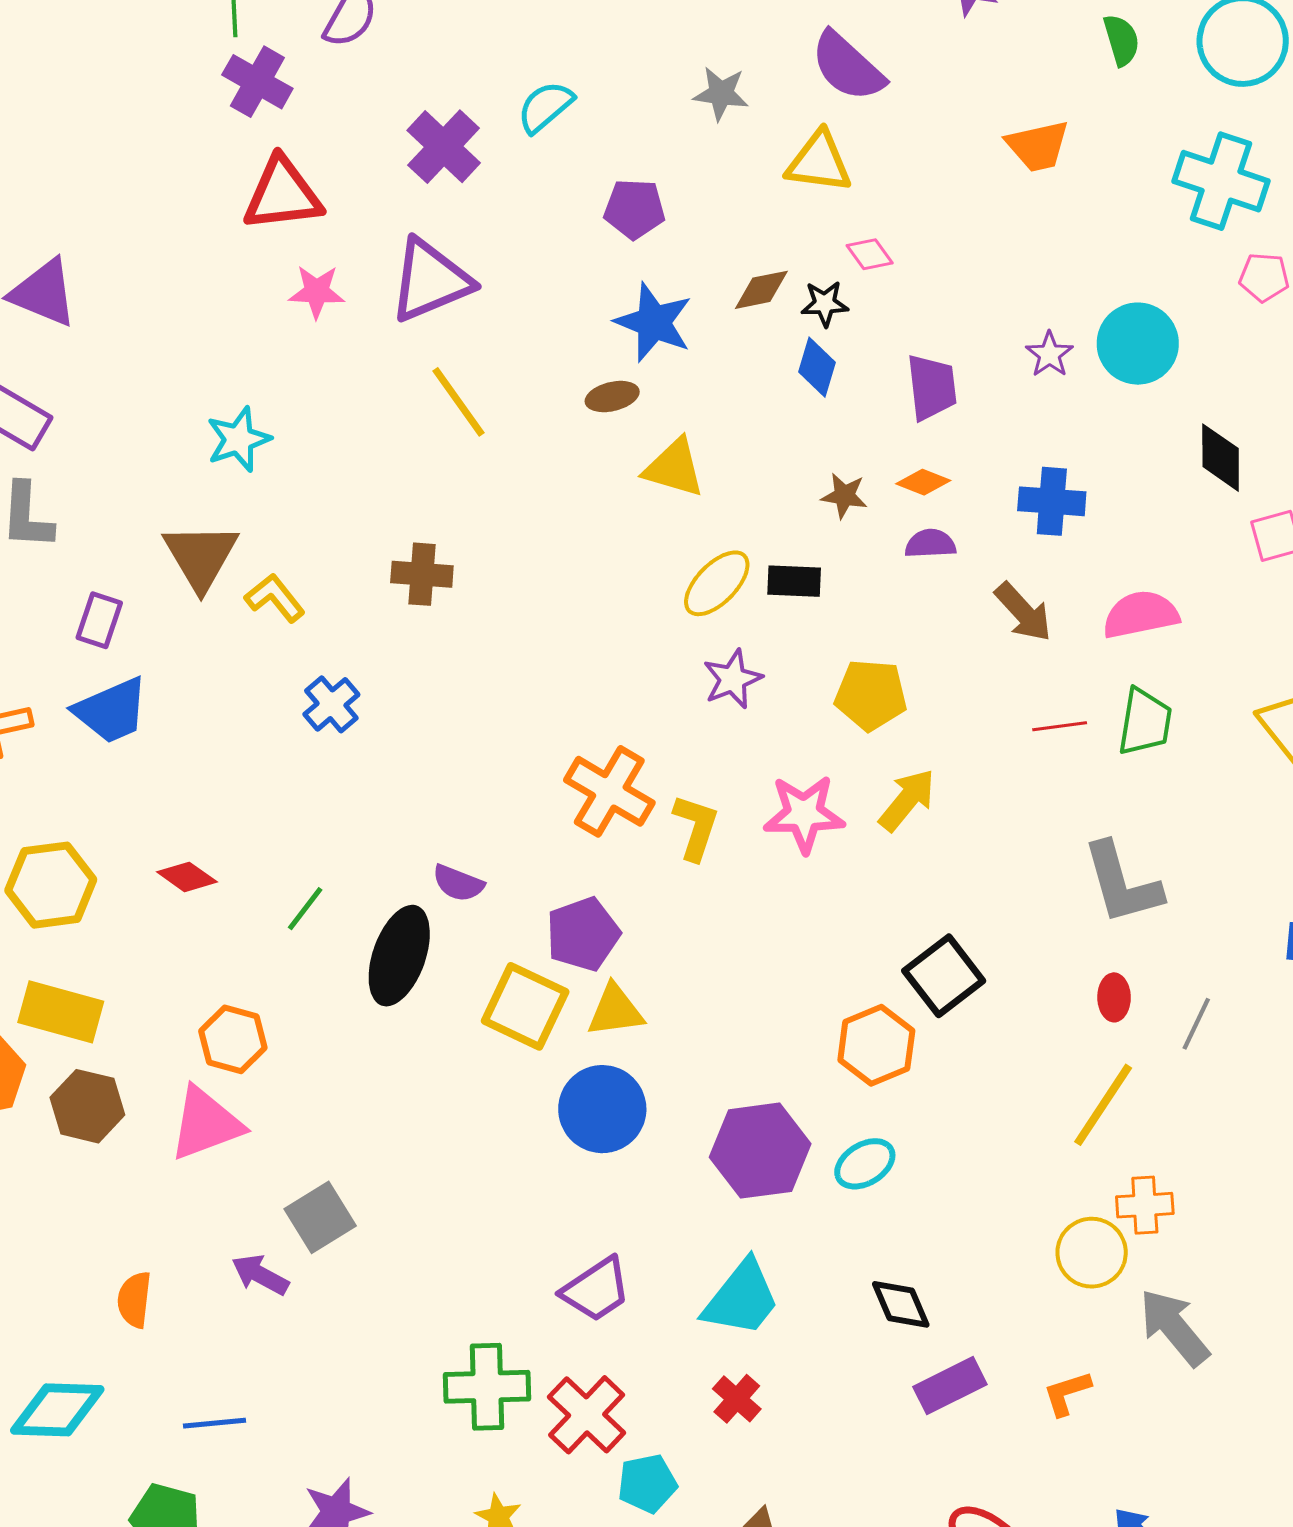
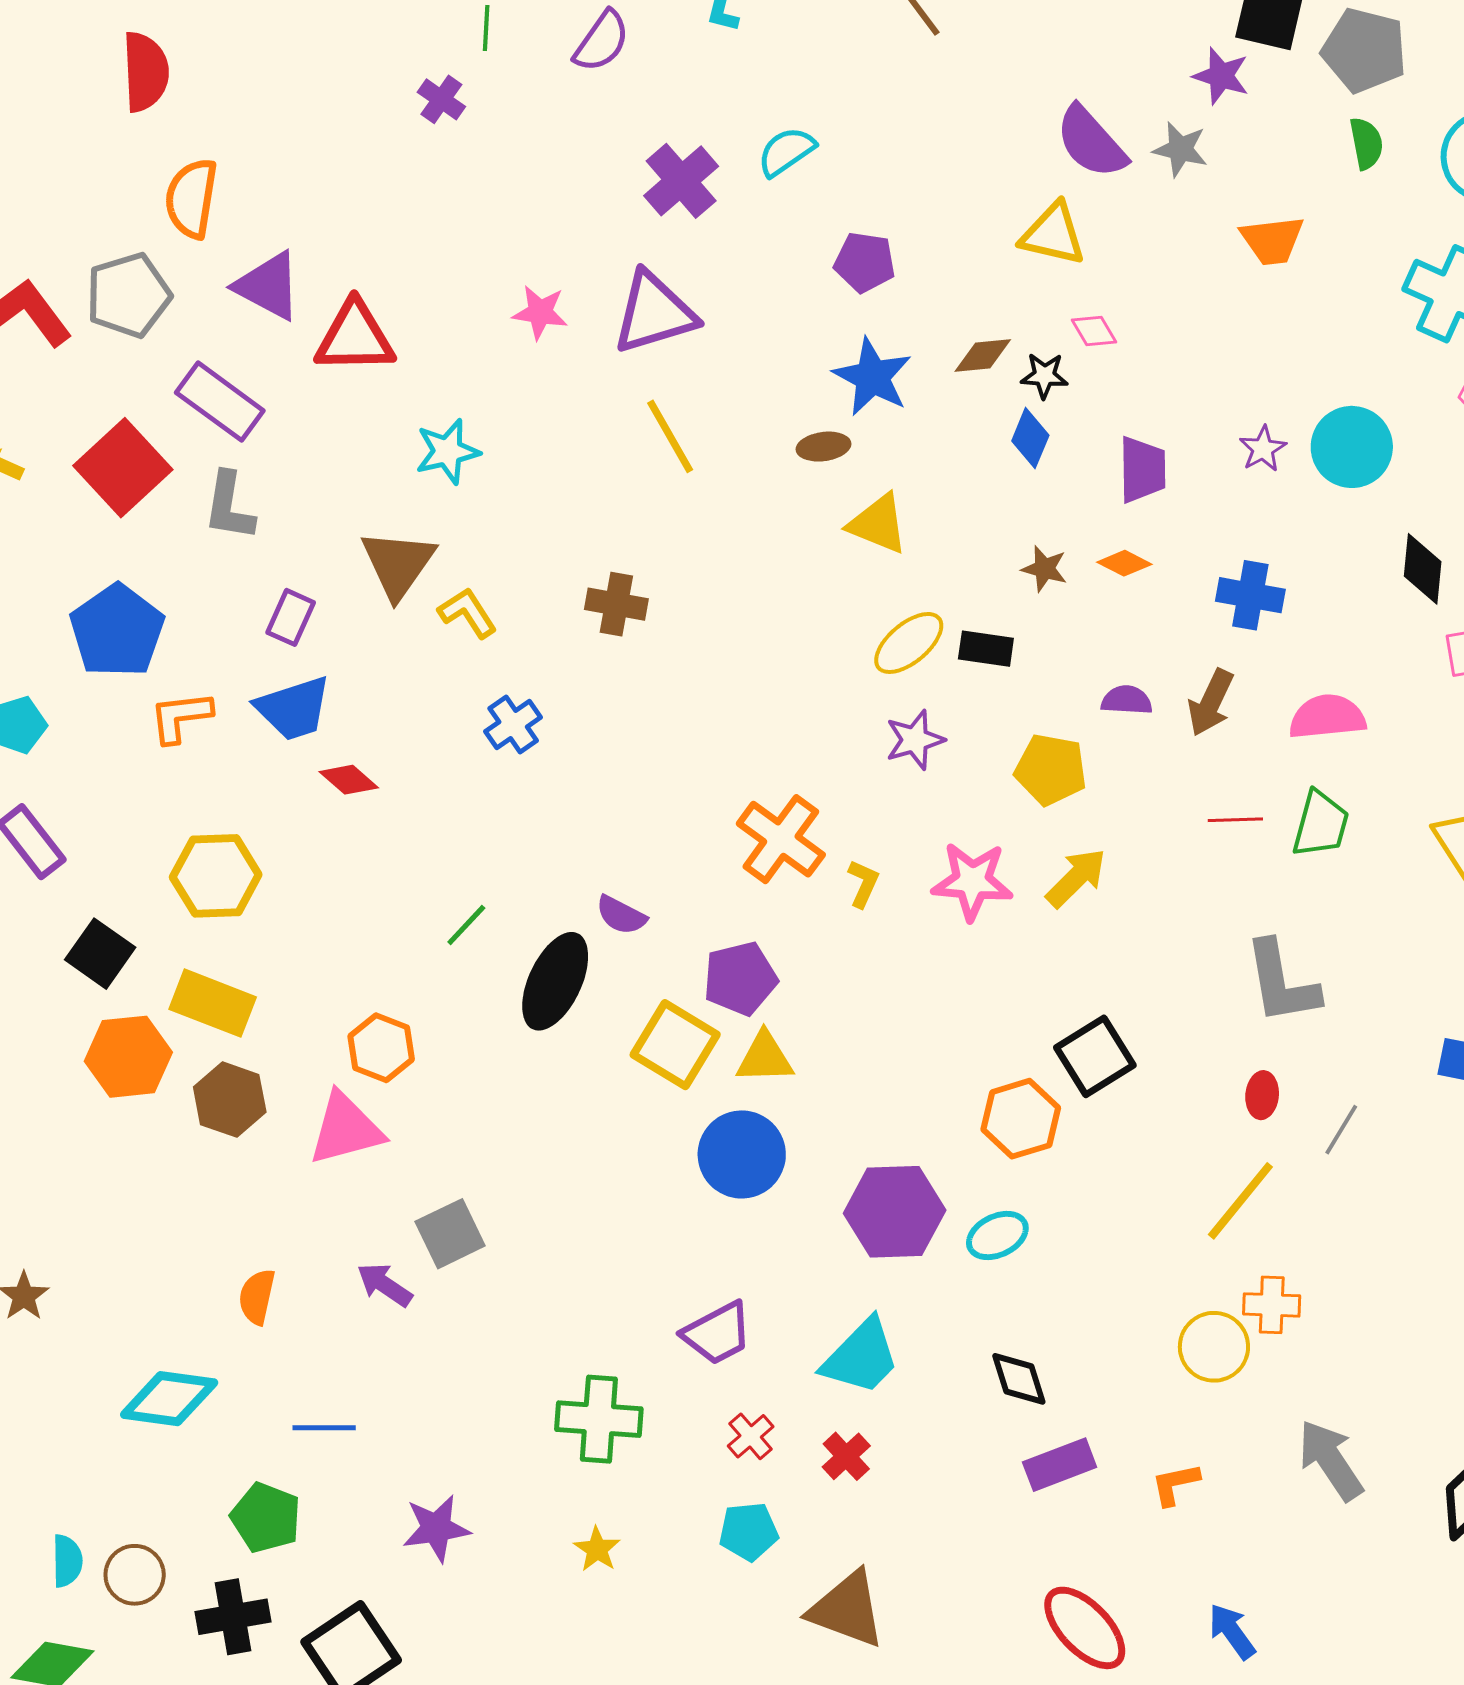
purple cross: (257, 82) -> (441, 99), moved, size x0.7
gray star: (721, 93) -> (1180, 149), moved
red triangle: (283, 194) -> (355, 337), moved
purple semicircle: (930, 544) -> (1127, 700), moved
brown arrow: (1023, 612) -> (1211, 703), turned 62
yellow L-shape: (696, 827) -> (863, 884), size x0.7
red diamond: (187, 877) -> (349, 780), moved
gray arrow: (1174, 1327) -> (1331, 1460), moved
red cross: (587, 1415) -> (751, 1436), moved, size x0.6

